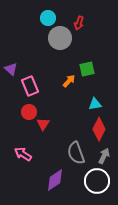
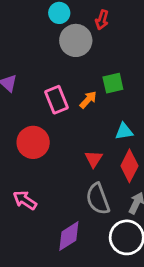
pink rectangle: (30, 86) -> (56, 100), moved
red circle: (29, 112) -> (33, 142), size x1.5
red triangle: (43, 124) -> (94, 159), moved

